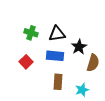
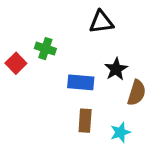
black triangle: (57, 34) -> (101, 22), moved
red square: (26, 62) -> (16, 63), moved

